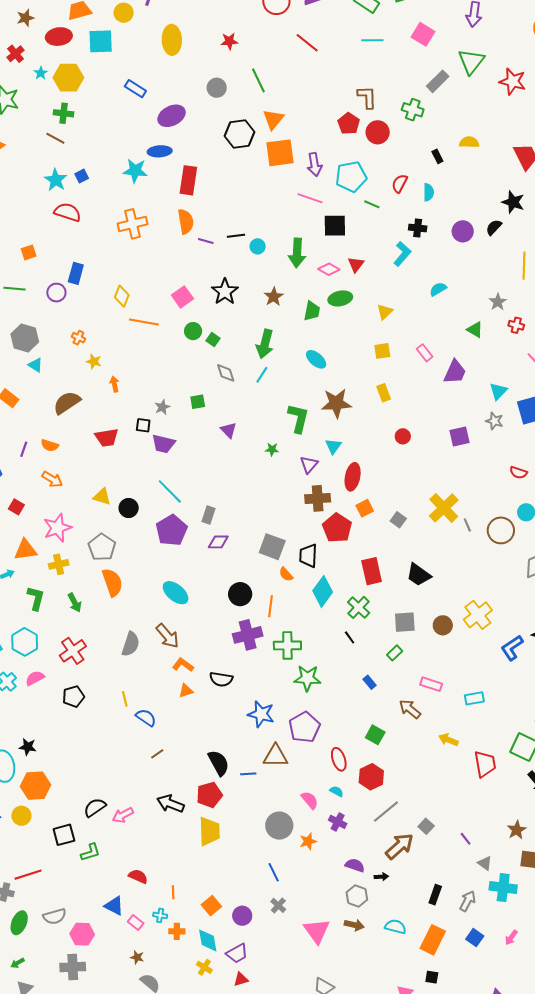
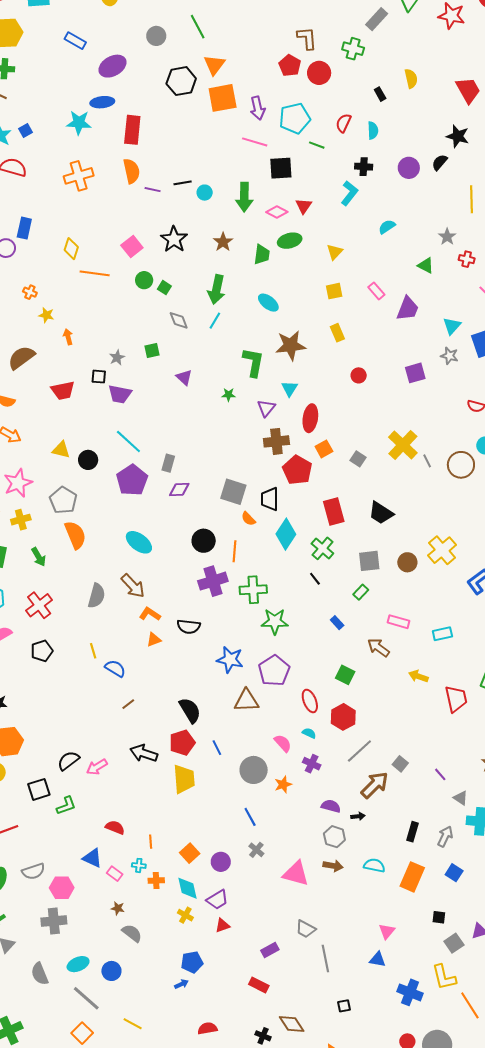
yellow semicircle: (469, 142) -> (411, 79), turned 78
blue line: (248, 774) -> (217, 748), moved, turned 70
pink triangle: (317, 931) -> (296, 874), turned -36
black square: (432, 977) -> (439, 917), moved

